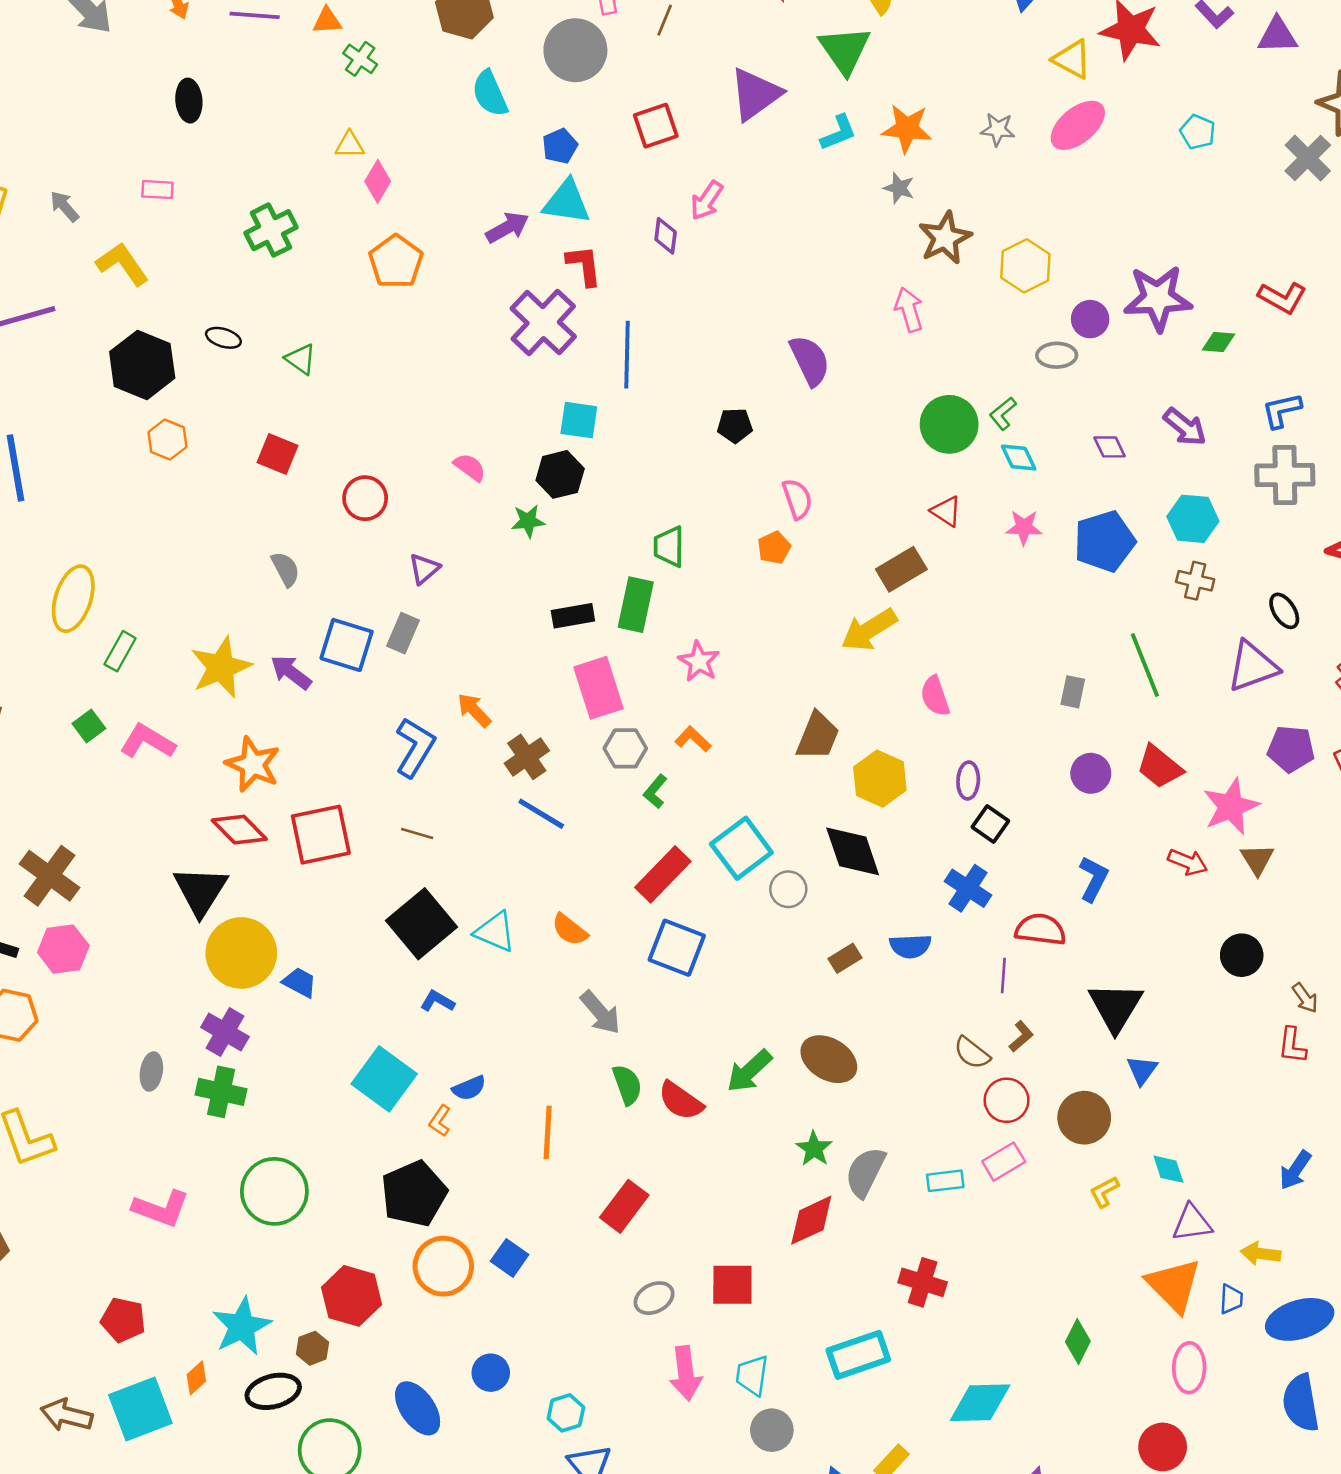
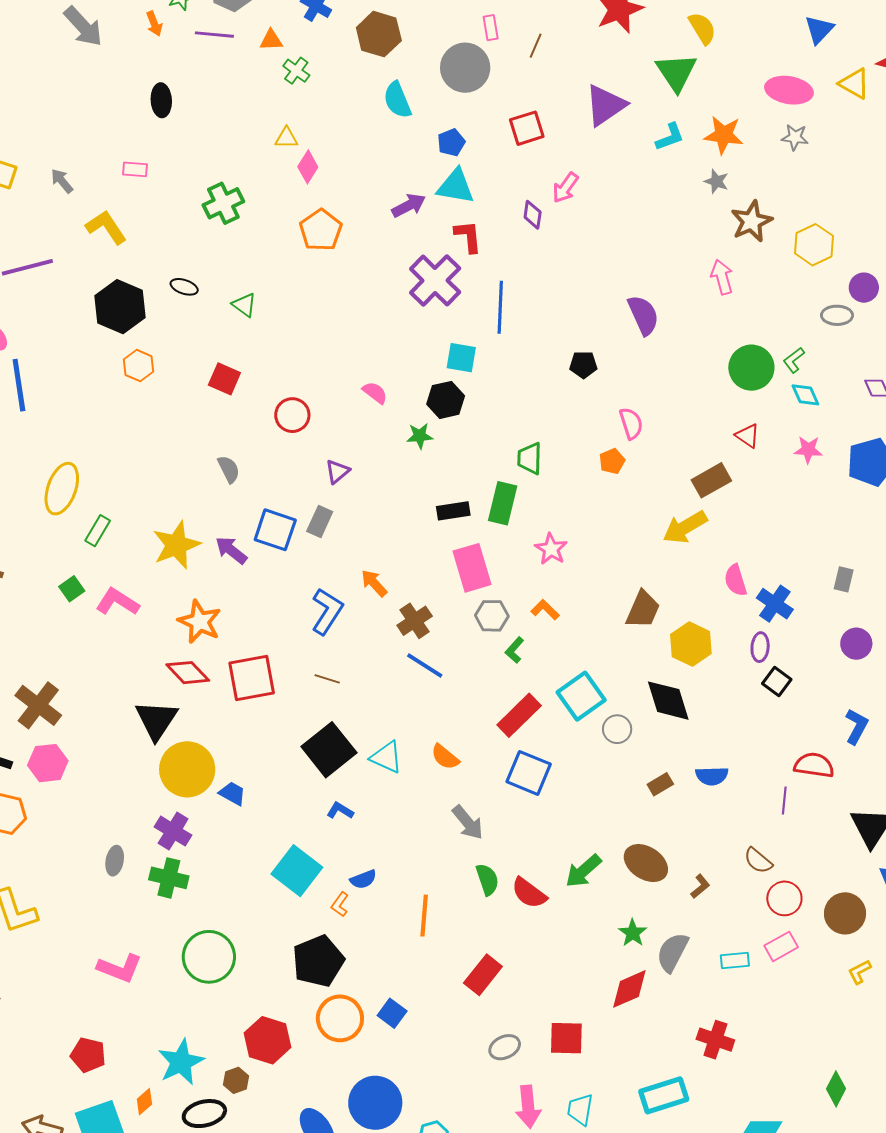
pink ellipse: (1078, 125) -> (789, 90), moved, turned 48
blue cross: (968, 888) -> (775, 604), moved
brown L-shape: (1021, 1036) -> (700, 886), moved
blue circle: (491, 1373) -> (375, 1103), size x1.8

